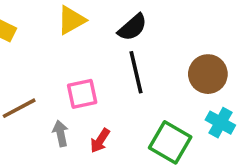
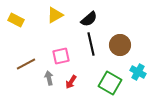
brown circle: (208, 74) -> (120, 45), moved

